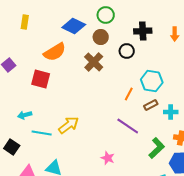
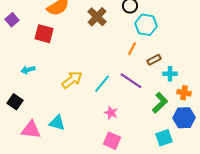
cyan hexagon: (152, 81) -> (146, 25), moved
cyan cross: (171, 112) -> (170, 74), moved
cyan line: (42, 133) -> (102, 84), moved, turned -60

